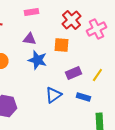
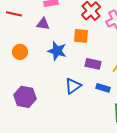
purple triangle: (29, 39) -> (43, 24), moved
purple rectangle: (73, 73) -> (93, 64), turned 35

